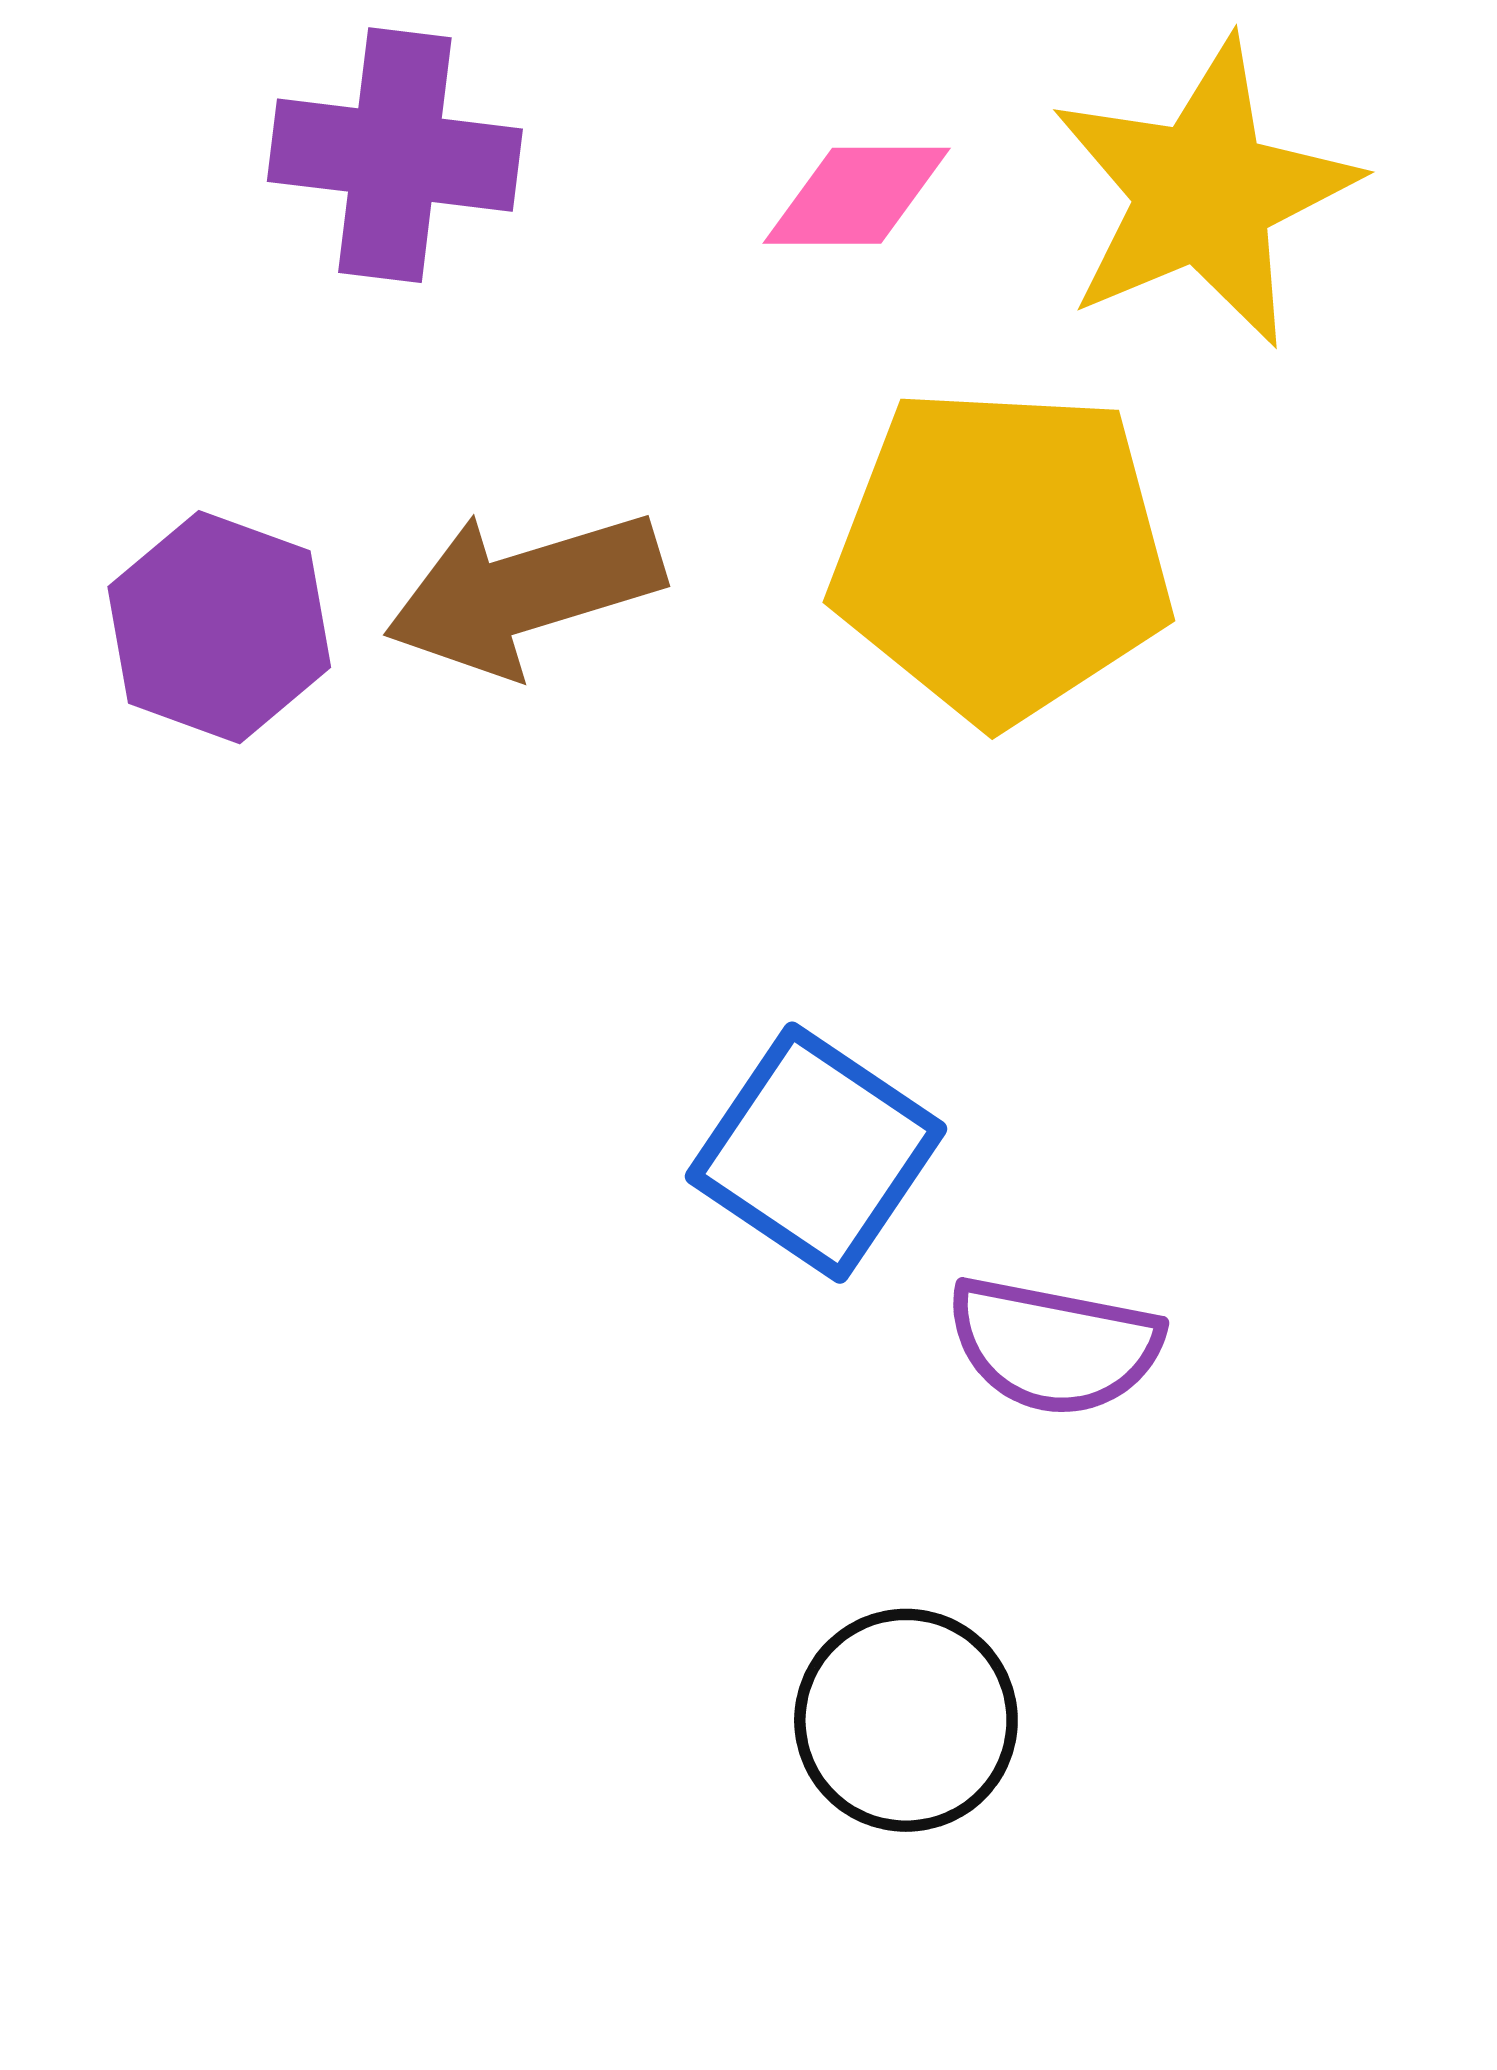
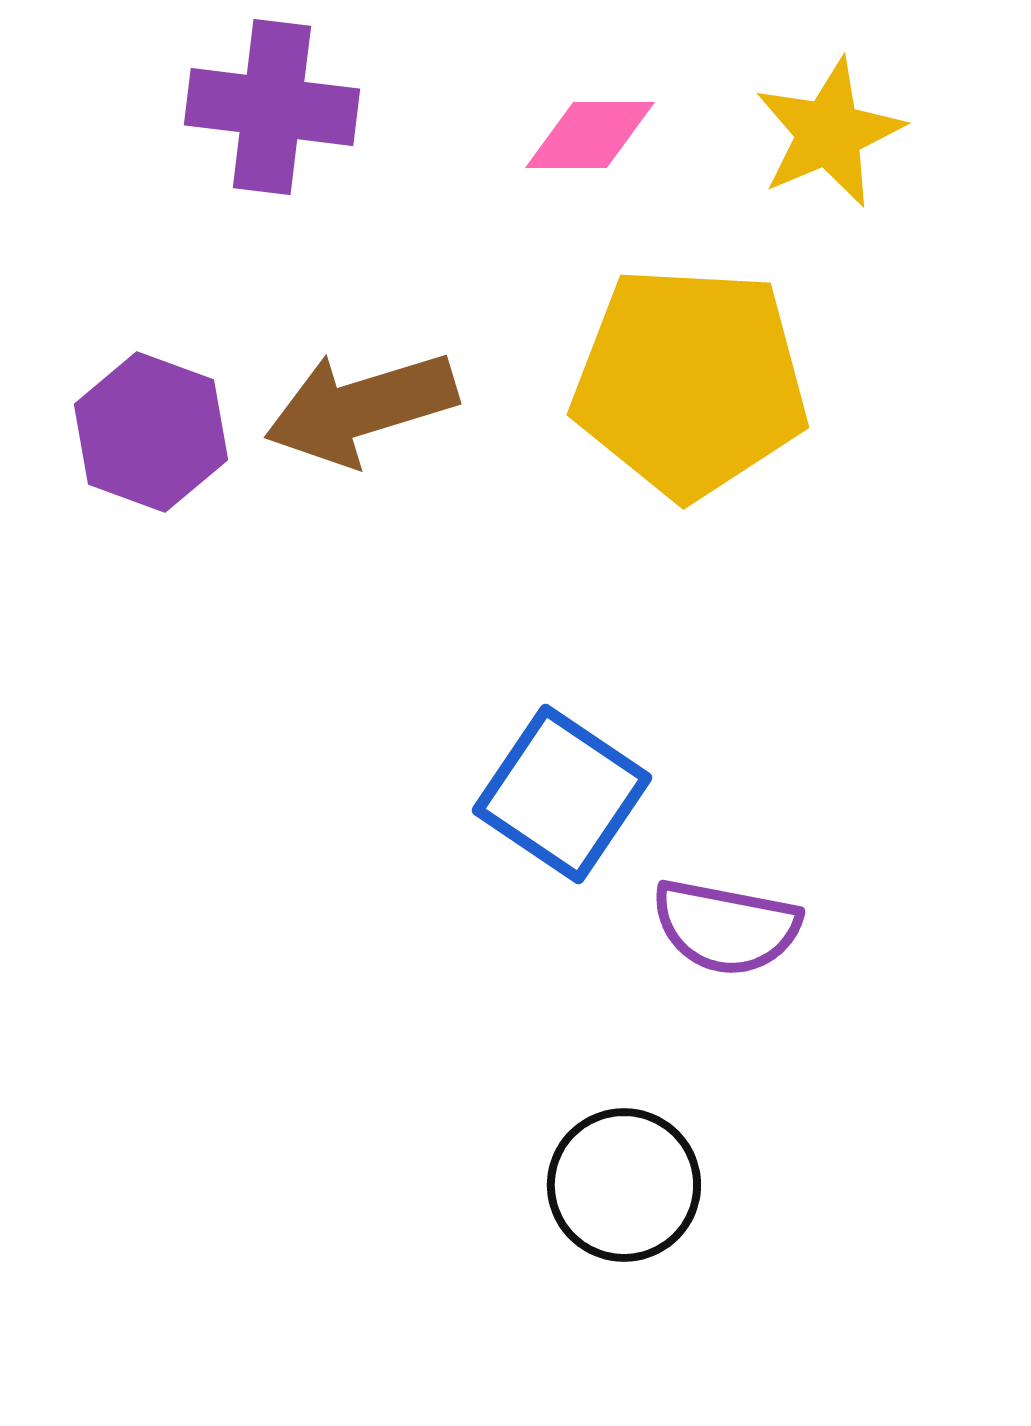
yellow star: (1204, 193) -> (829, 133), size x0.7

